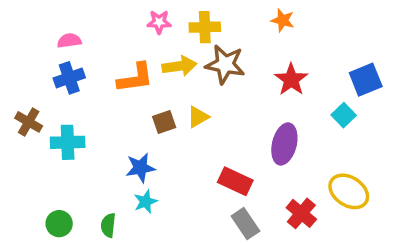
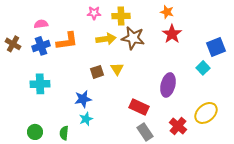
orange L-shape: (135, 78) -> (67, 41), moved
red star: (291, 80) -> (172, 34), moved
yellow triangle: (198, 117) -> (117, 69), turned -32
brown cross: (29, 122) -> (13, 44), moved
yellow ellipse: (349, 191) -> (206, 113), turned -75

